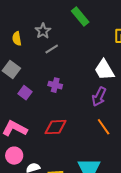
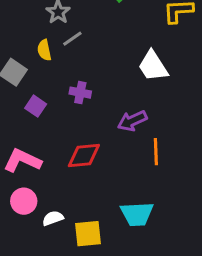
yellow semicircle: (17, 39) -> (44, 50), moved
purple arrow: (99, 97) -> (132, 121), moved, turned 42
orange line: (104, 127) -> (156, 152), turned 36

